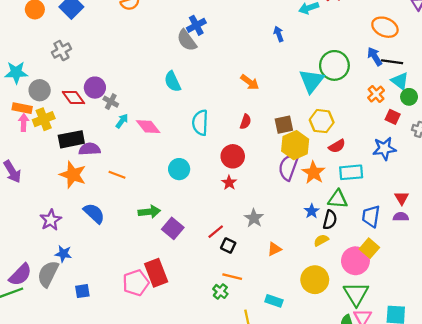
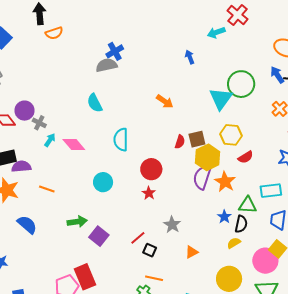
gray semicircle: (187, 40) -> (106, 65), turned 115
red semicircle: (246, 122) -> (180, 142), moved
cyan rectangle: (351, 172) -> (271, 191), moved

